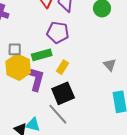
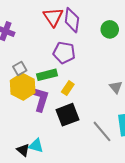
gray square: (15, 49) -> (20, 69), turned -32
gray line: (58, 114) -> (102, 131), moved

